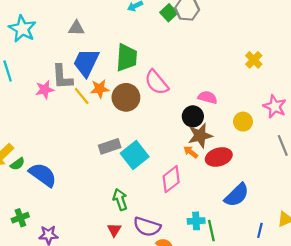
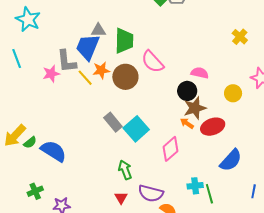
gray triangle: (76, 28) -> (98, 30), moved
gray rectangle: (110, 146) -> (113, 122), turned 72

